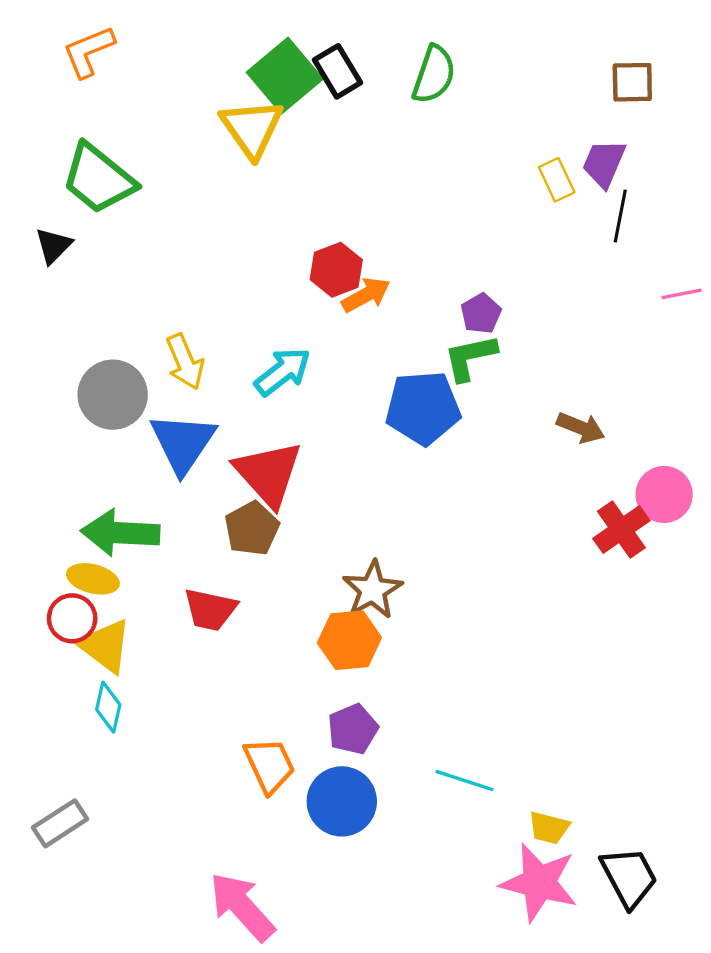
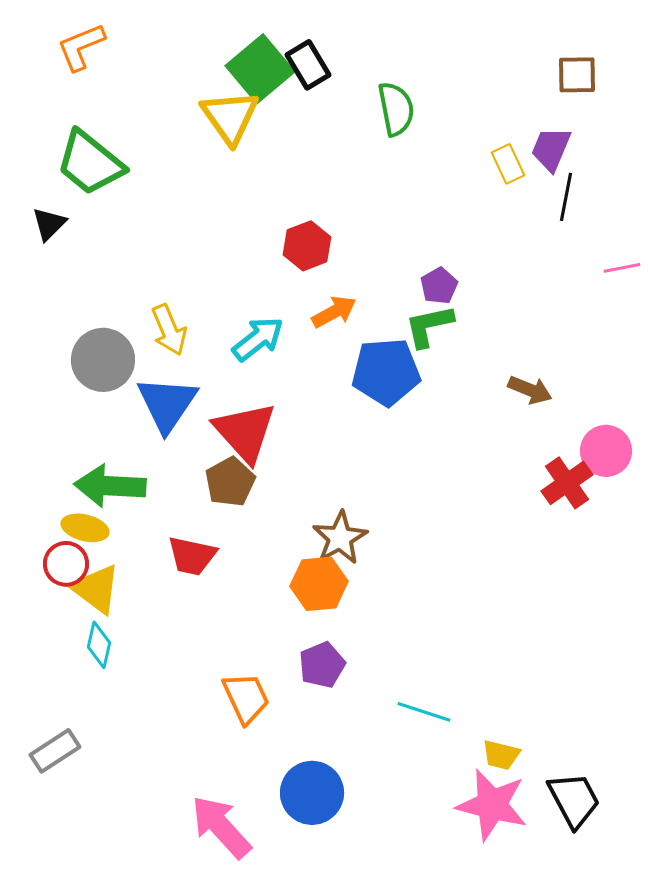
green semicircle: (434, 75) -> (396, 109), moved, turned -30
orange arrow: (366, 295) -> (334, 312), moved
blue circle: (342, 801) -> (312, 793), moved

